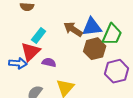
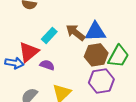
green trapezoid: (112, 34) -> (118, 56), moved
cyan rectangle: (39, 36) -> (49, 35), moved
purple hexagon: (117, 71) -> (101, 81), moved

